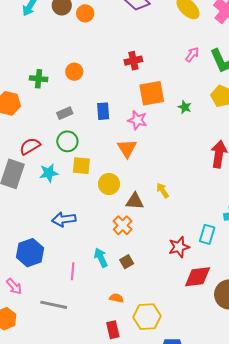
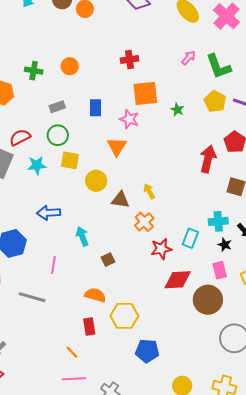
orange cross: (123, 225) -> (144, 222), moved
cyan arrow: (101, 258) -> (82, 236), moved
orange semicircle: (116, 298) -> (95, 295), size x1.5

